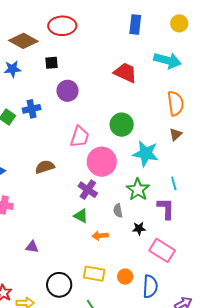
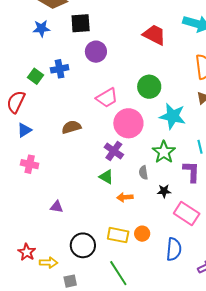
black square: (51, 63) -> (81, 23), size x1.5
pink trapezoid: (80, 137) -> (107, 98), turned 40
orange circle: (125, 277) -> (142, 234), moved

